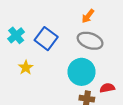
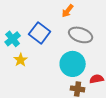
orange arrow: (88, 16) -> (68, 11), moved
cyan cross: (16, 35) -> (13, 39), moved

